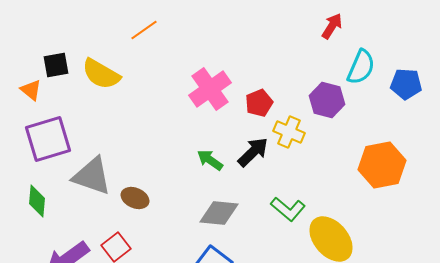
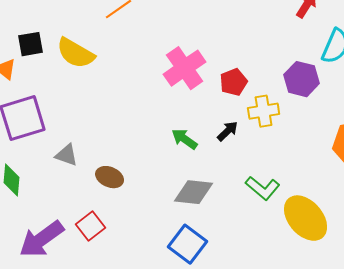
yellow cross: (289, 132) -> (264, 111), turned -32
black arrow: (253, 152) -> (228, 131), size x0.7
gray triangle: (92, 176) -> (67, 155), size x0.6

